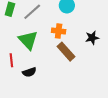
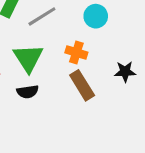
black semicircle: (29, 72) -> (28, 92), moved

